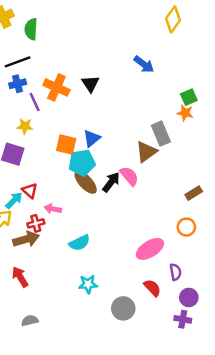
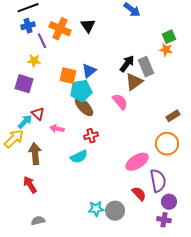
black arrow: (111, 182) -> (127, 64), moved
red cross: (36, 223) -> (91, 136), moved
orange circle: (186, 227) -> (167, 144), size x1.5
brown arrow: (26, 239) -> (35, 154), turned -80
purple semicircle: (175, 272) -> (158, 181), size x1.6
cyan star: (88, 284) -> (96, 209), moved

